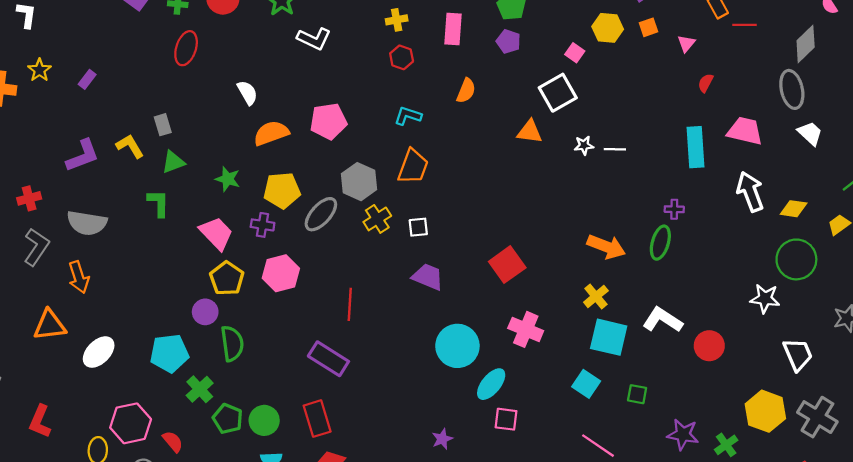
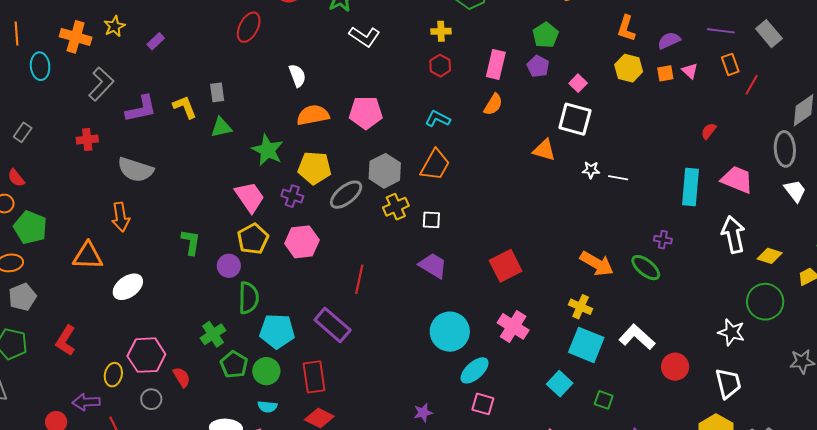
red line: (745, 25) -> (752, 85), turned -70
pink rectangle: (453, 29) -> (496, 64), moved
pink triangle: (686, 43) -> (690, 71), moved, turned -36
pink square: (575, 53) -> (578, 83), moved
white square: (558, 93) -> (575, 119), turned 36
green star: (228, 179) -> (268, 150), size x1.4
green L-shape: (158, 203) -> (191, 242), moved
green ellipse: (660, 243) -> (646, 268), turned -76
gray L-shape: (36, 247) -> (101, 84), moved
yellow cross: (596, 296) -> (581, 307), turned -35
cyan pentagon: (169, 353) -> (277, 331), moved
white trapezoid: (798, 354) -> (728, 383), moved

